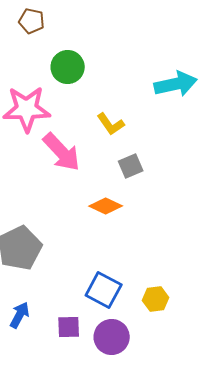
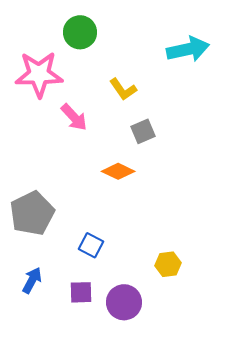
pink arrow: (62, 152) -> (74, 117), size x0.7
blue square: (104, 290) -> (91, 245), moved, size x0.7

